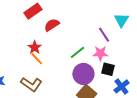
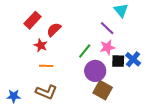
red star: (35, 47) -> (41, 45), moved
orange line: (37, 59) -> (46, 66), turned -32
blue cross: (121, 86) -> (133, 59), moved

